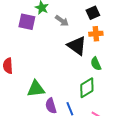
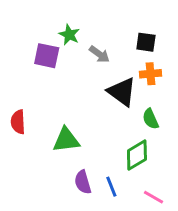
black square: (93, 13) -> (146, 42), turned 32
green triangle: (36, 89) -> (66, 140), moved

